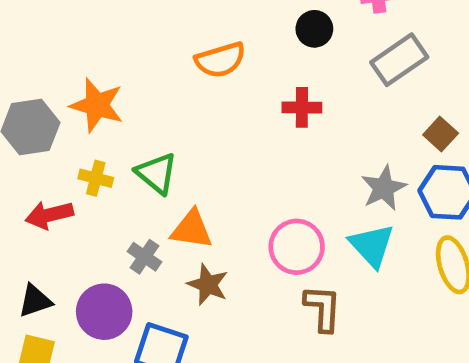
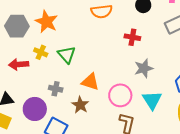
gray star: (384, 188) -> (144, 68), moved
orange triangle: (192, 229) -> (90, 82), moved
gray cross: (144, 257) -> (56, 89), turned -32

